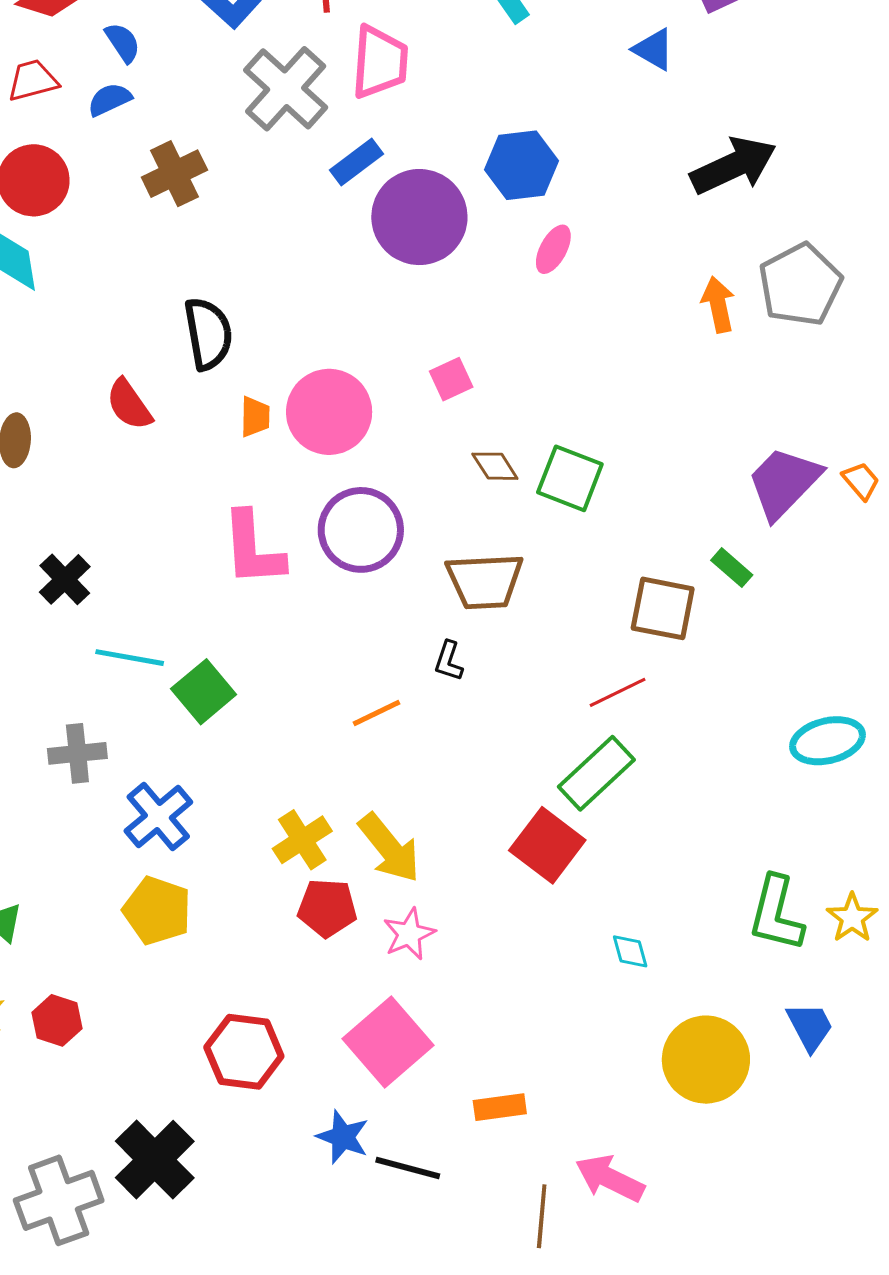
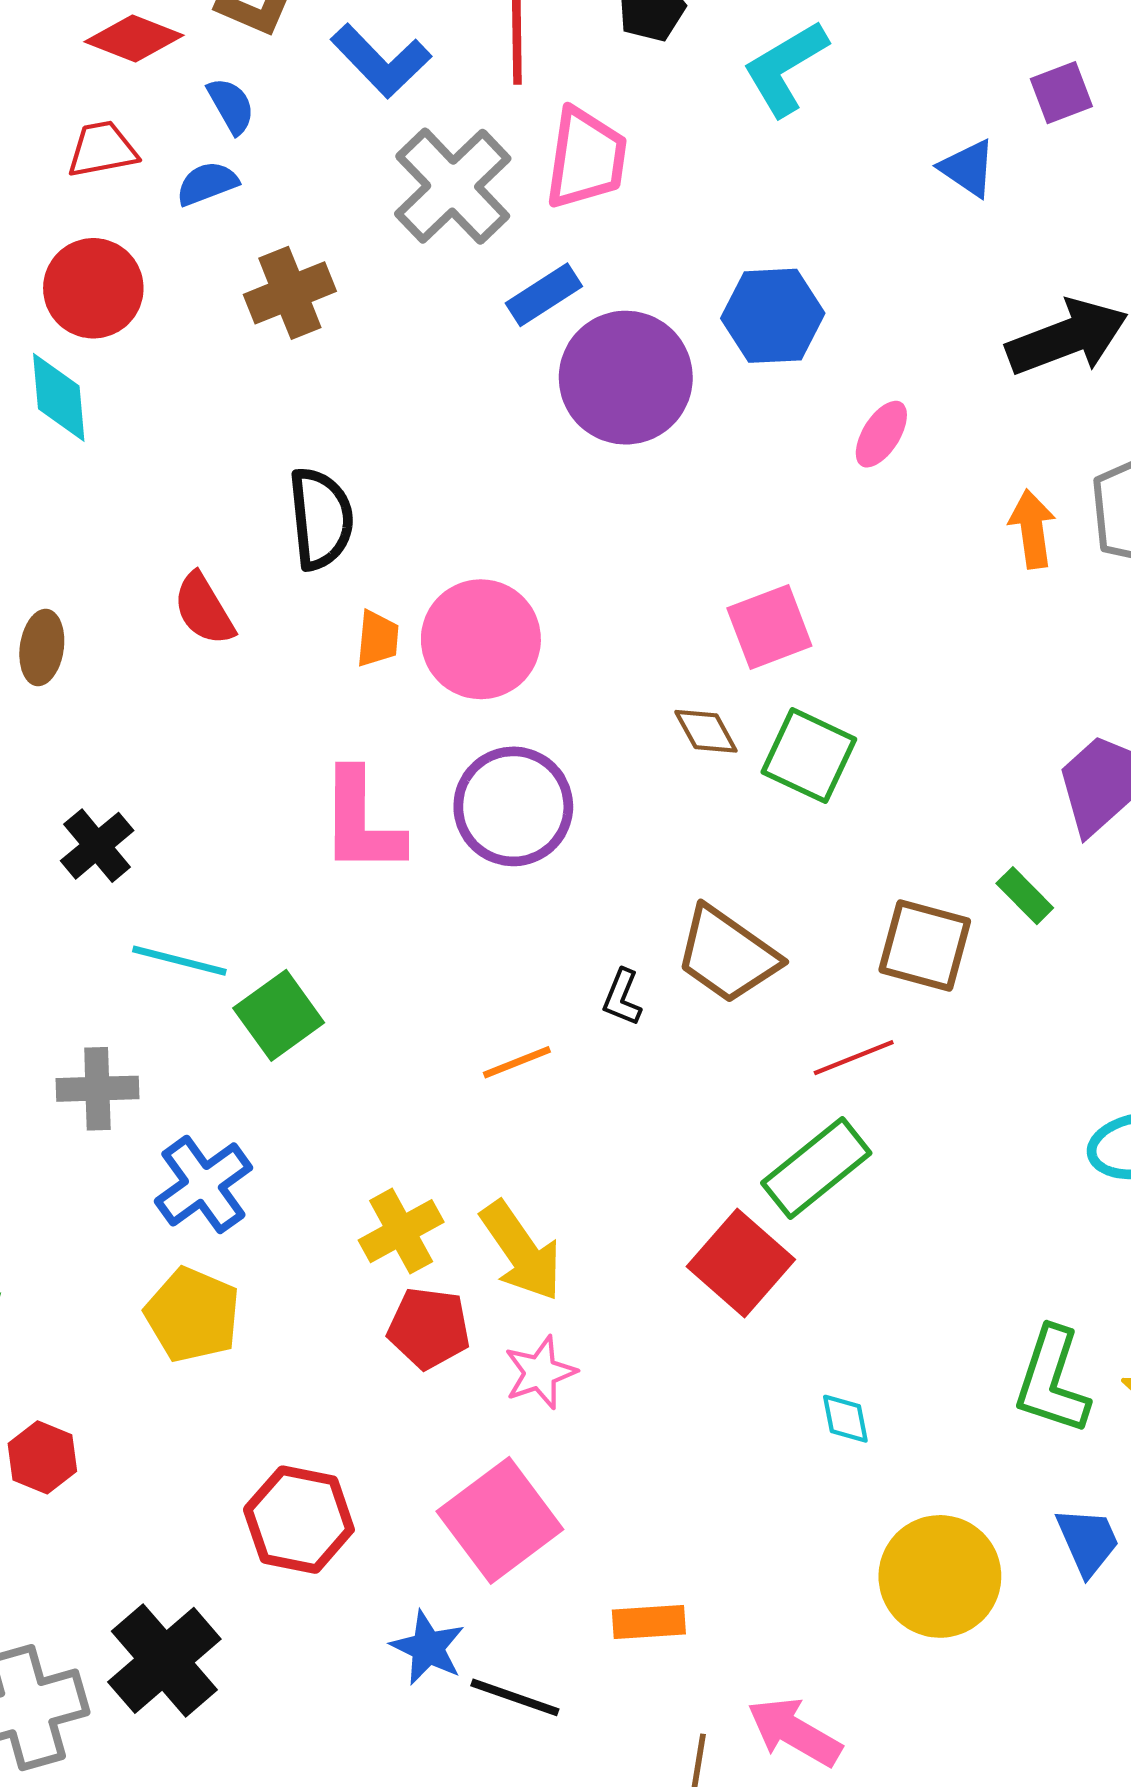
pink ellipse: (553, 249) -> (881, 434), moved
pink square: (451, 379) -> (769, 627), moved, size x1.4
brown trapezoid: (485, 581) -> (727, 955), moved, turned 34

